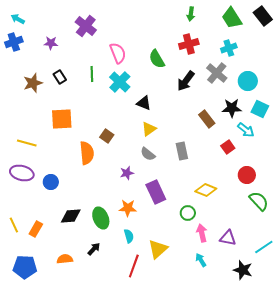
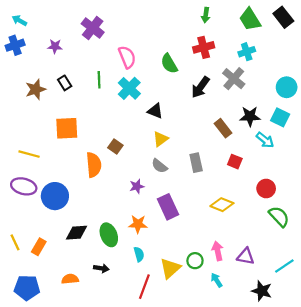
cyan circle: (248, 81) -> (287, 87), moved
red square: (228, 147) -> (235, 162), moved, turned -32
blue circle: (51, 182) -> (55, 196), size x1.6
green circle: (188, 213) -> (195, 261), moved
black arrow: (94, 249) -> (101, 268), turned 56

